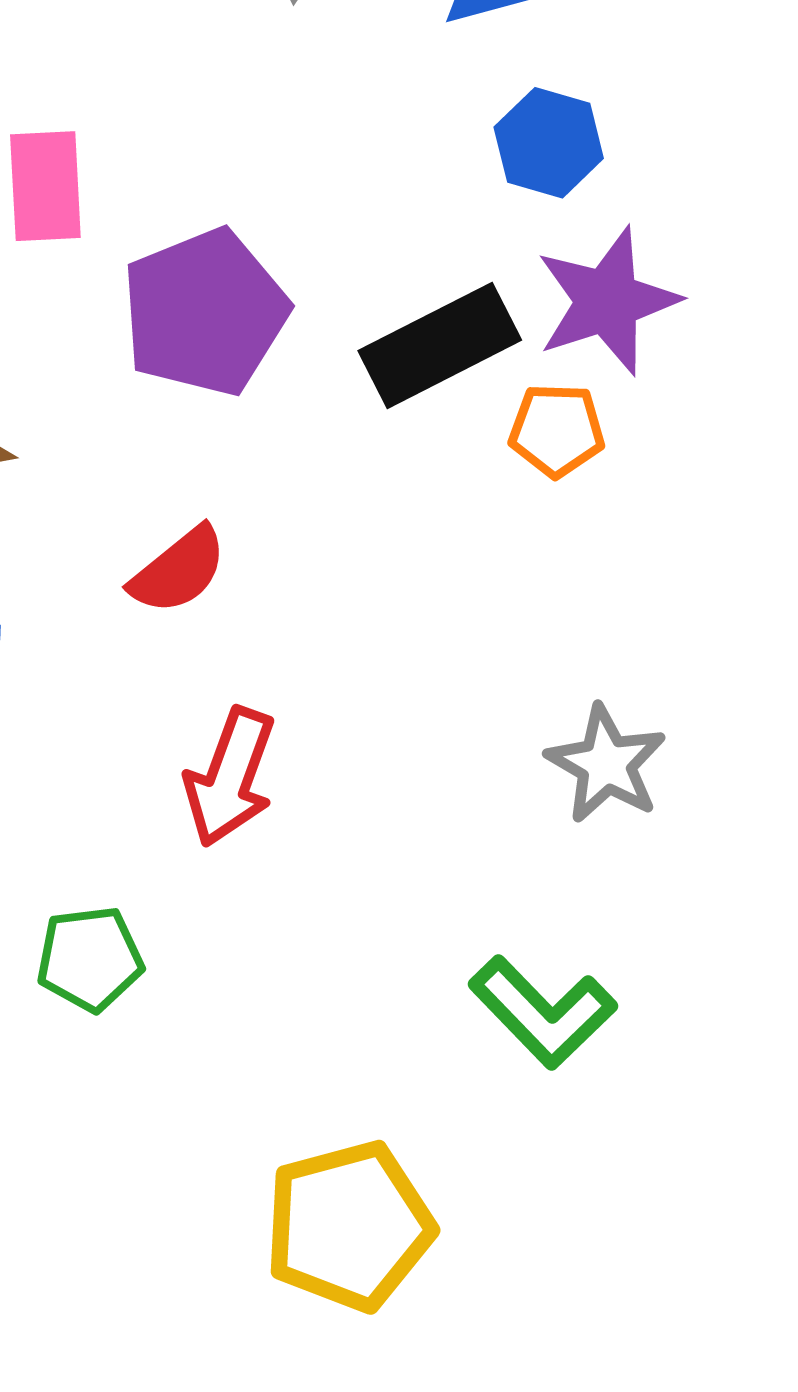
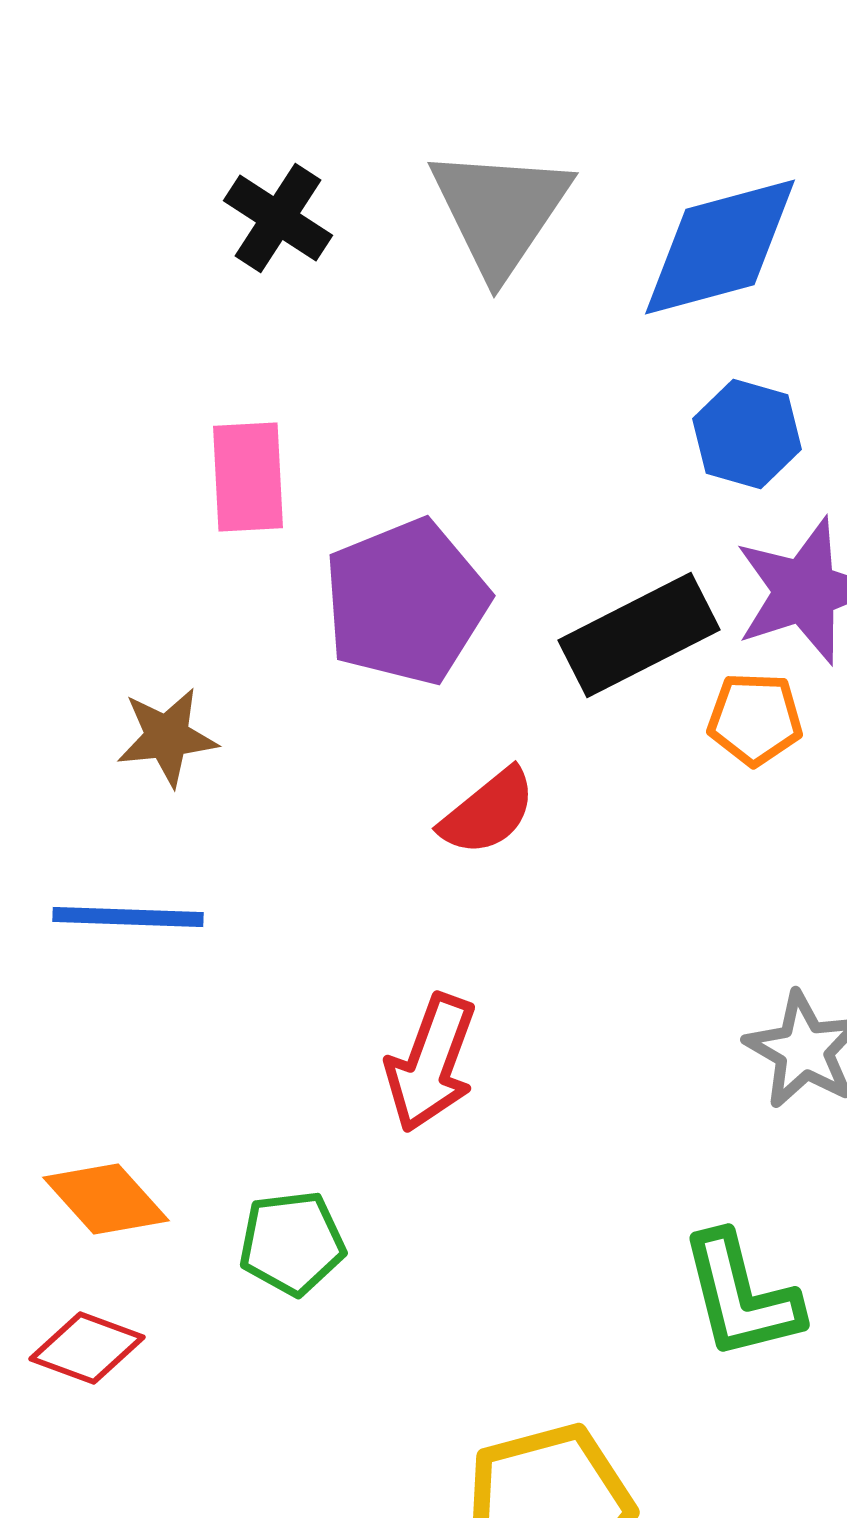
red semicircle: (179, 570) -> (488, 812), moved
green L-shape: (543, 1012) -> (741, 1296), turned 30

